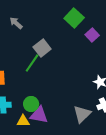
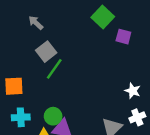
purple square: (92, 35) -> (123, 37), turned -32
gray square: (42, 48) -> (46, 52), moved

